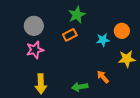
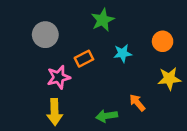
orange rectangle: (70, 35) -> (84, 59), moved
cyan star: (103, 40) -> (123, 53), moved
pink star: (35, 50) -> (59, 77), moved

